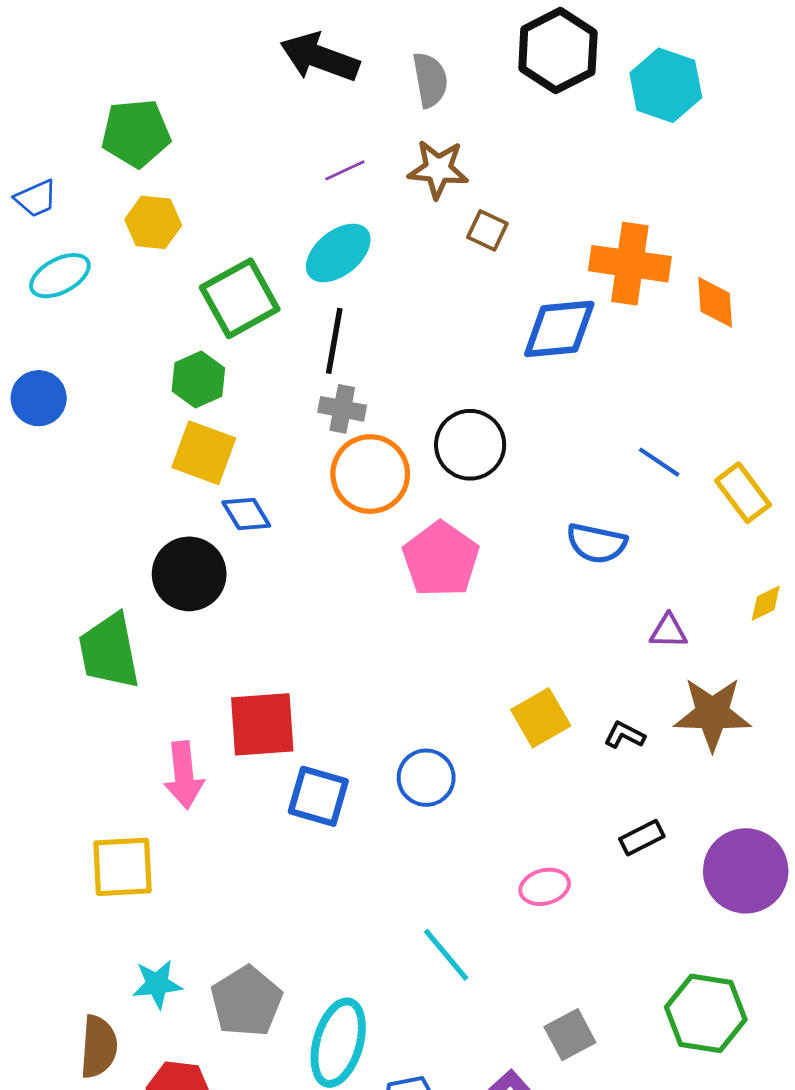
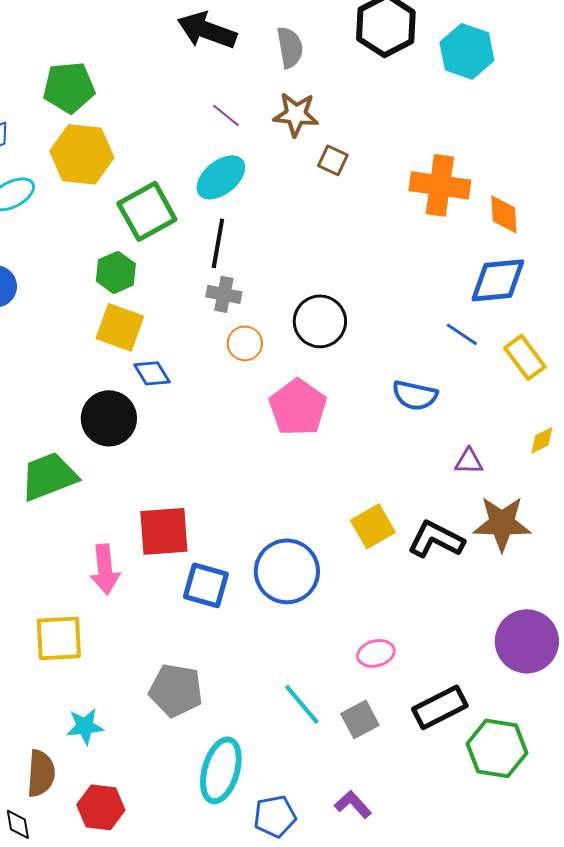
purple line: (345, 170) -> (226, 115), turned 64
yellow hexagon: (153, 222) -> (82, 154), size x1.5
blue diamond: (559, 329) -> (498, 280), moved
orange circle: (370, 474) -> (245, 343), size x0.6
green trapezoid: (109, 651) -> (49, 476), turned 80
black L-shape: (625, 735) -> (436, 539), size x1.8
blue circle: (426, 778) -> (287, 571), size x1.5
black rectangle: (642, 838) -> (440, 707), moved, size x1.6
gray pentagon: (246, 1001) -> (176, 690), moved, turned -30
gray square: (570, 1035) -> (360, 719), moved

